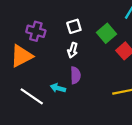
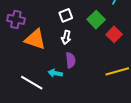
purple cross: (36, 31) -> (16, 19), moved
orange triangle: (21, 56) -> (35, 39), moved, turned 50

